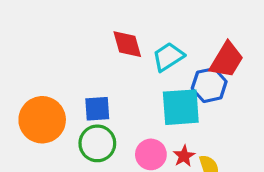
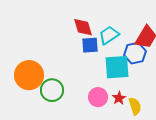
blue square: (97, 109) -> (90, 45), moved
green circle: (97, 143) -> (52, 90), moved

